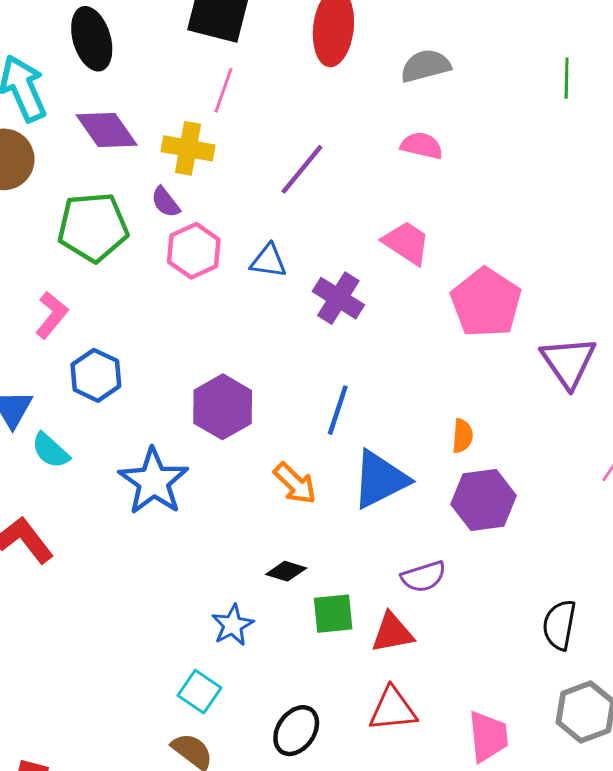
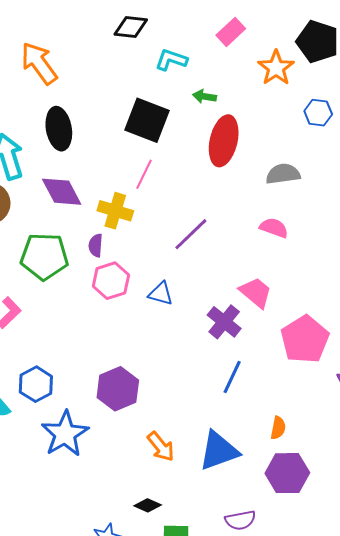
purple semicircle: (165, 202) -> (96, 245), turned 35
purple cross: (338, 298) -> (224, 322), moved
blue hexagon: (96, 375) -> (36, 384), moved
blue line: (338, 410) -> (232, 377), moved

